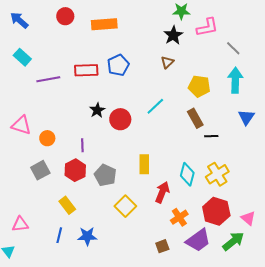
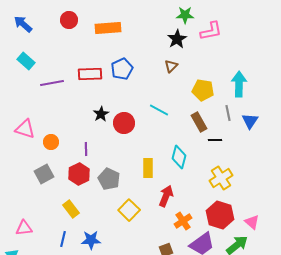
gray line: (233, 48) -> (228, 113), moved, turned 35
cyan line: (155, 106) -> (159, 110), turned 72
cyan diamond: (187, 174) -> (179, 157), moved

